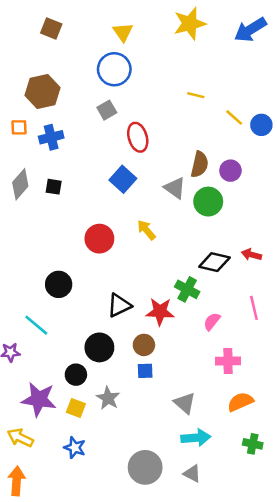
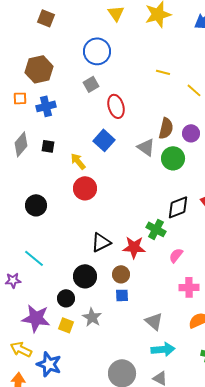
yellow triangle: (123, 32) -> (116, 13), moved
yellow arrow: (146, 230) -> (78, 161), moved
black diamond: (214, 262) -> (178, 207), turned -35
black circle: (59, 284) -> (36, 205), moved
blue star: (75, 448) -> (49, 364), moved, size x1.4

